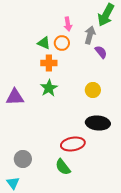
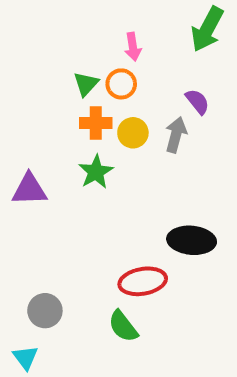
gray arrow: (90, 35) -> (176, 135), moved
green triangle: (44, 43) -> (86, 84), turned 48
yellow circle: (93, 90) -> (133, 133), moved

